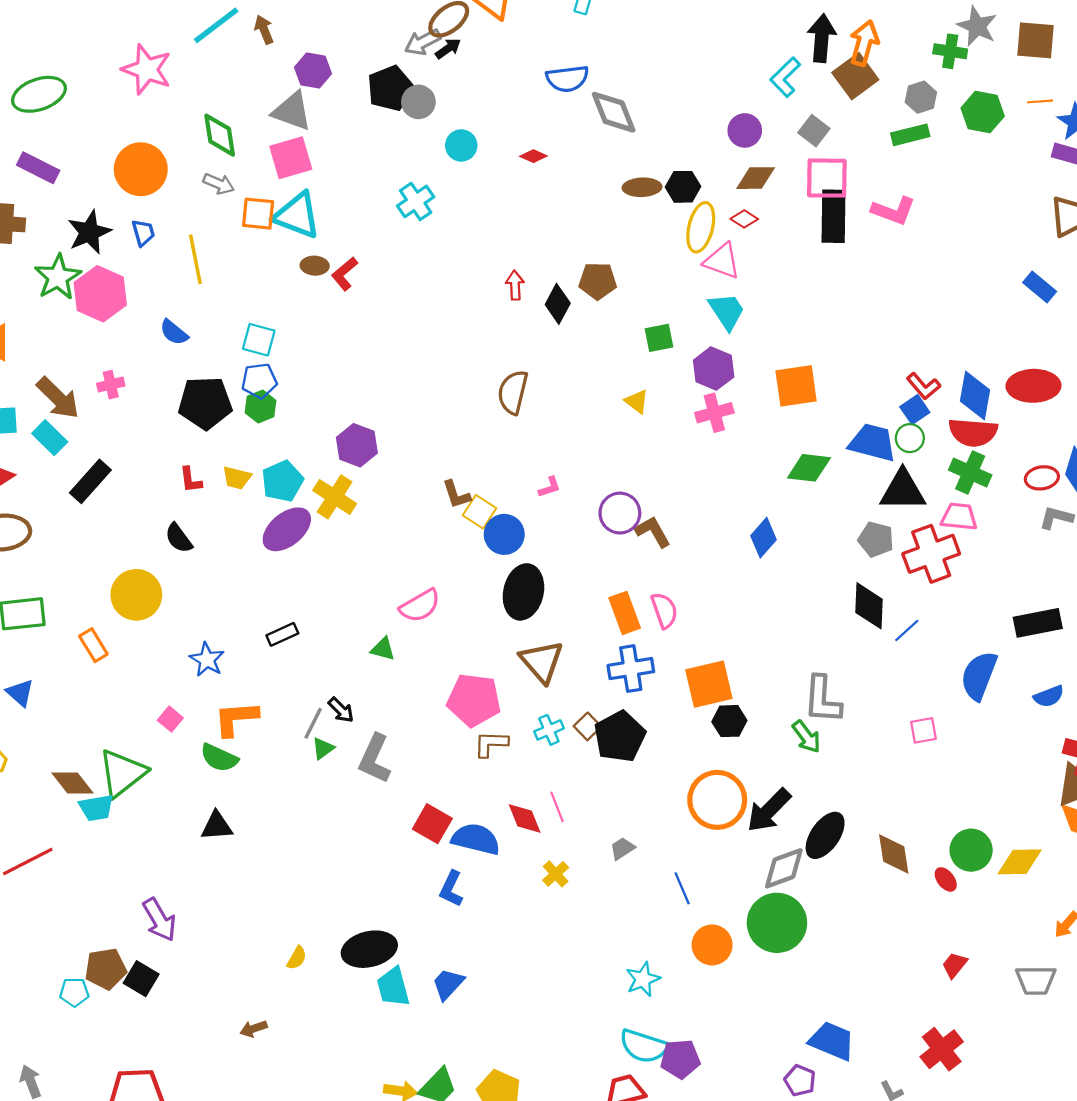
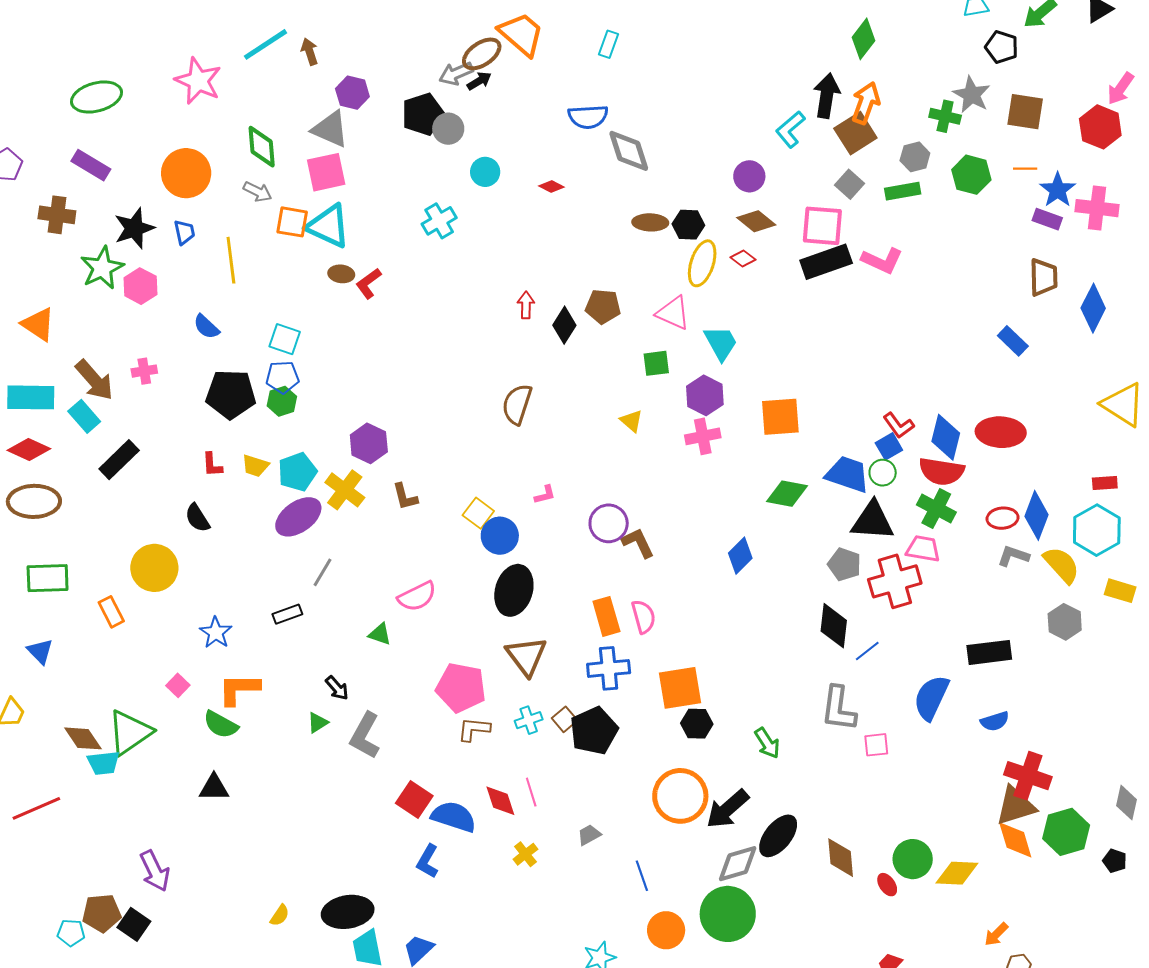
gray square: (814, 131) -> (849, 184), moved
brown diamond: (756, 178) -> (756, 221), turned 36
black rectangle: (834, 216) -> (826, 262), turned 66
pink triangle: (722, 261) -> (673, 313), moved
pink hexagon: (100, 294) -> (140, 286), size x0.7
brown L-shape: (456, 494) -> (405, 497), moved
gray L-shape: (822, 700) -> (838, 709), moved
gray line: (313, 723) -> (323, 572), moved

